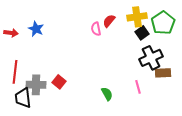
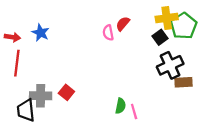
yellow cross: (137, 17) -> (167, 18), moved
red line: (15, 72) -> (17, 63), moved
pink line: (138, 87) -> (134, 112), moved
green semicircle: (107, 94) -> (121, 106), turned 40

